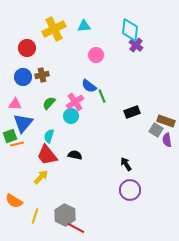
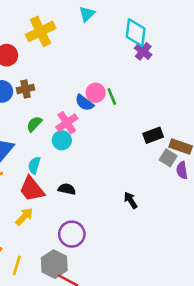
cyan triangle: (84, 26) -> (87, 14), moved, turned -40
pink circle: (96, 55) -> (96, 93), moved
green line: (102, 96) -> (112, 96), moved
black rectangle: (132, 112) -> (153, 135), moved
purple circle: (130, 190) -> (72, 234), moved

